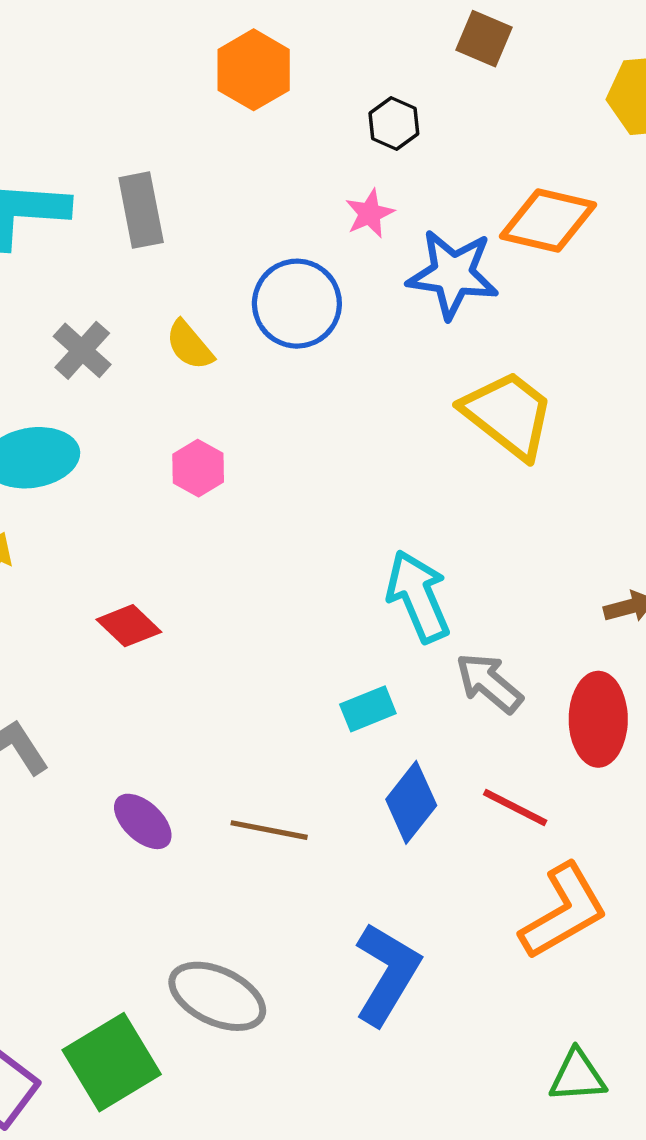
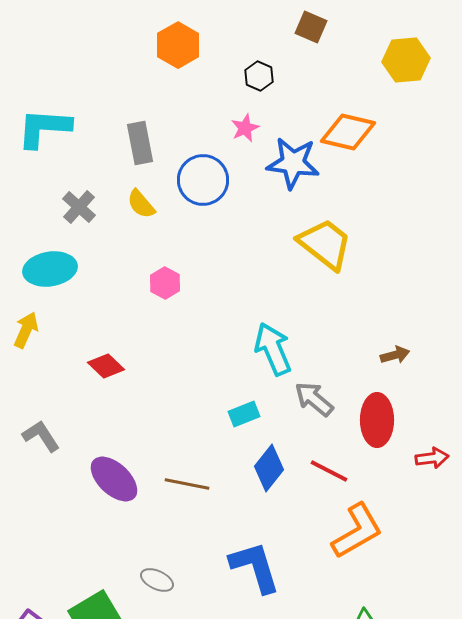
gray rectangle: (141, 210) -> (140, 143), moved
pink hexagon: (198, 468) -> (165, 283), moved
purple ellipse: (143, 821) -> (114, 479), size x1.4
blue L-shape: (387, 974) -> (255, 567), turned -48
gray ellipse: (217, 996) -> (157, 580), size x0.6

